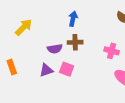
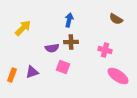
orange rectangle: (12, 67) -> (12, 75), moved, turned 40
purple triangle: (46, 70) -> (32, 72), moved

